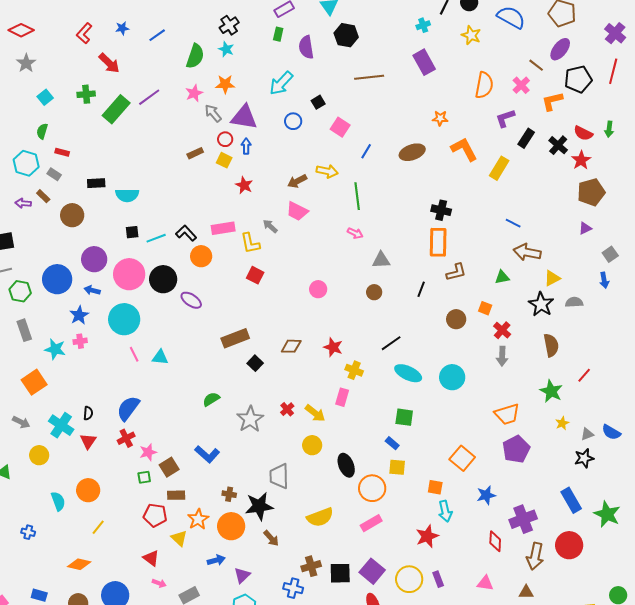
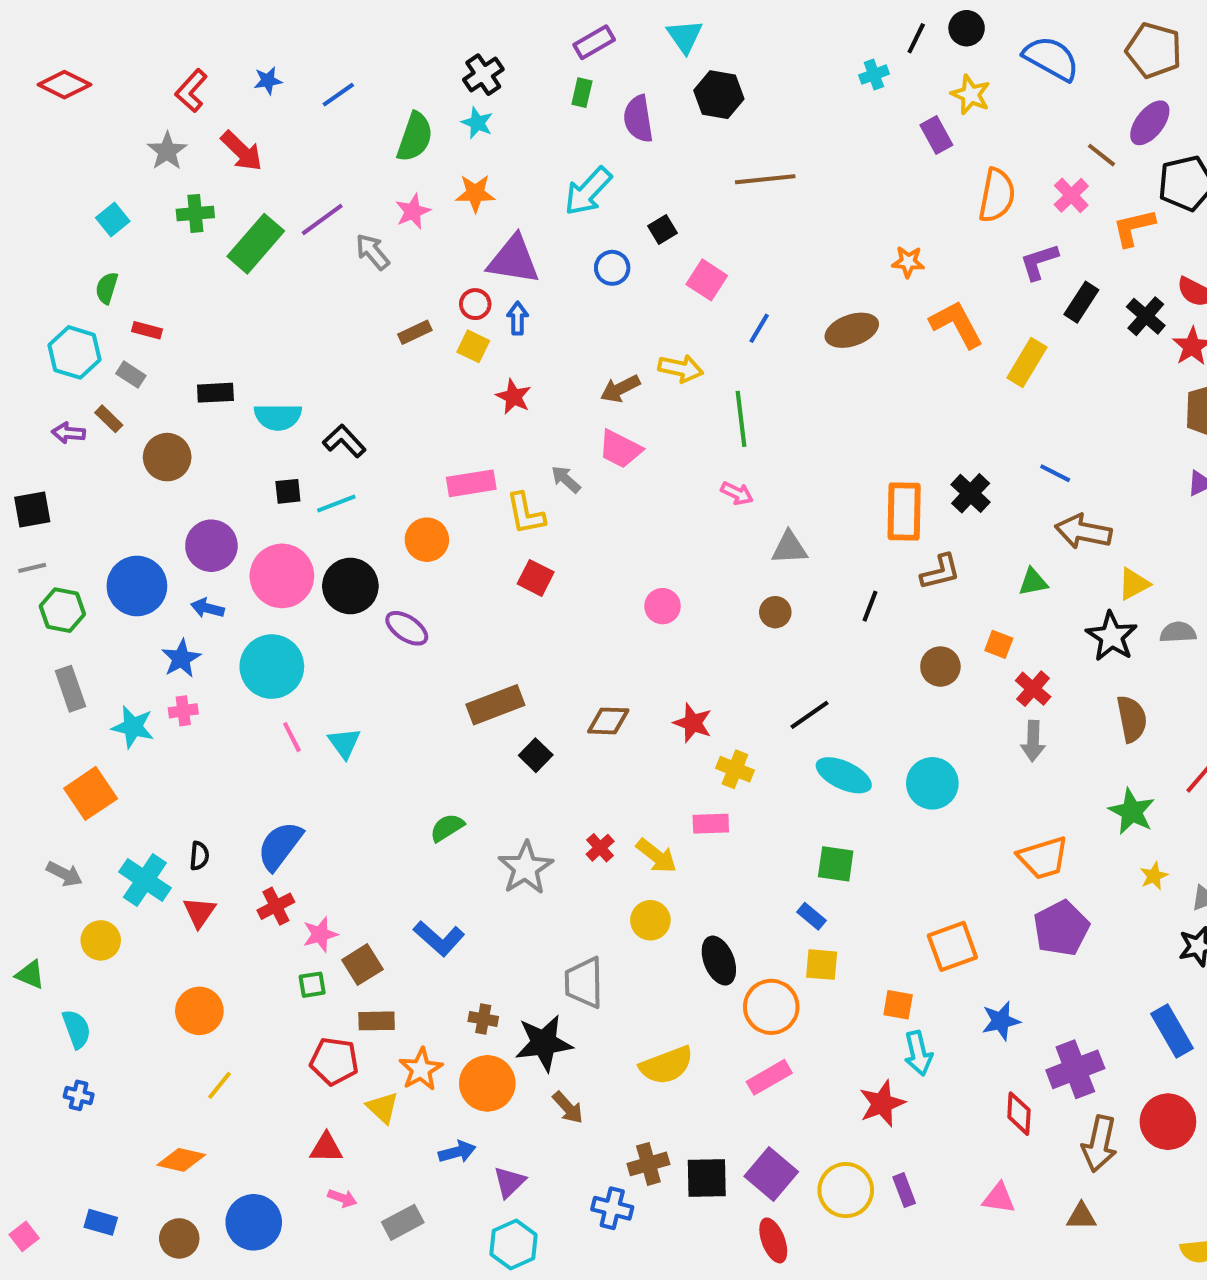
purple rectangle: (424, 62) -> (936, 135), moved, size x0.7
gray star: (26, 63) -> (167, 151), moved
gray arrow: (213, 113) -> (373, 252), moved
black cross: (441, 210) -> (971, 493), moved, turned 30
black L-shape: (186, 233) -> (344, 441), moved
cyan triangle: (160, 357) -> (344, 743), turned 48
pink rectangle: (342, 397) -> (711, 824), turned 72
orange square: (462, 458) -> (952, 946), turned 30
cyan semicircle: (58, 501) -> (77, 1029), moved
red triangle: (151, 558) -> (326, 1148), turned -36

